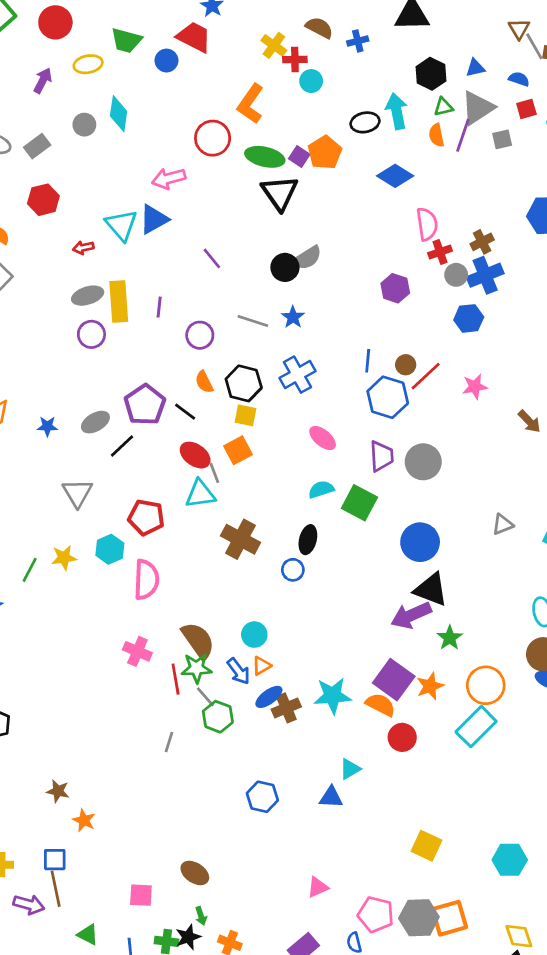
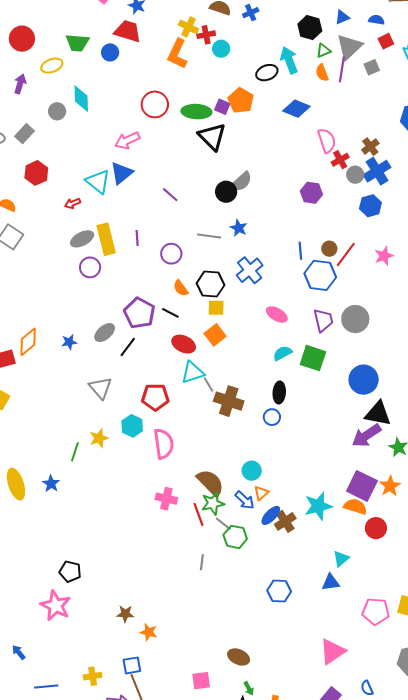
orange L-shape: (251, 104) -> (177, 54), moved
gray line: (214, 473) -> (208, 384), moved
pink triangle: (318, 887) -> (332, 651), size x1.6
pink pentagon: (376, 914) -> (376, 611), moved

